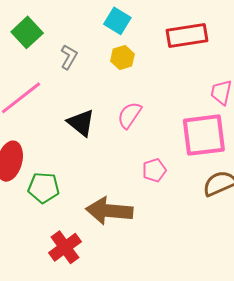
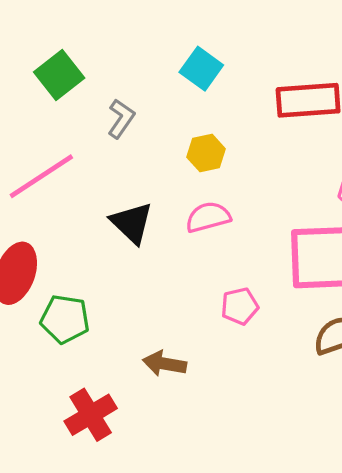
yellow hexagon: (122, 58) -> (206, 153), moved
pink semicircle: (129, 115) -> (208, 217), turned 36
brown arrow: (109, 211) -> (165, 364), size x0.6

